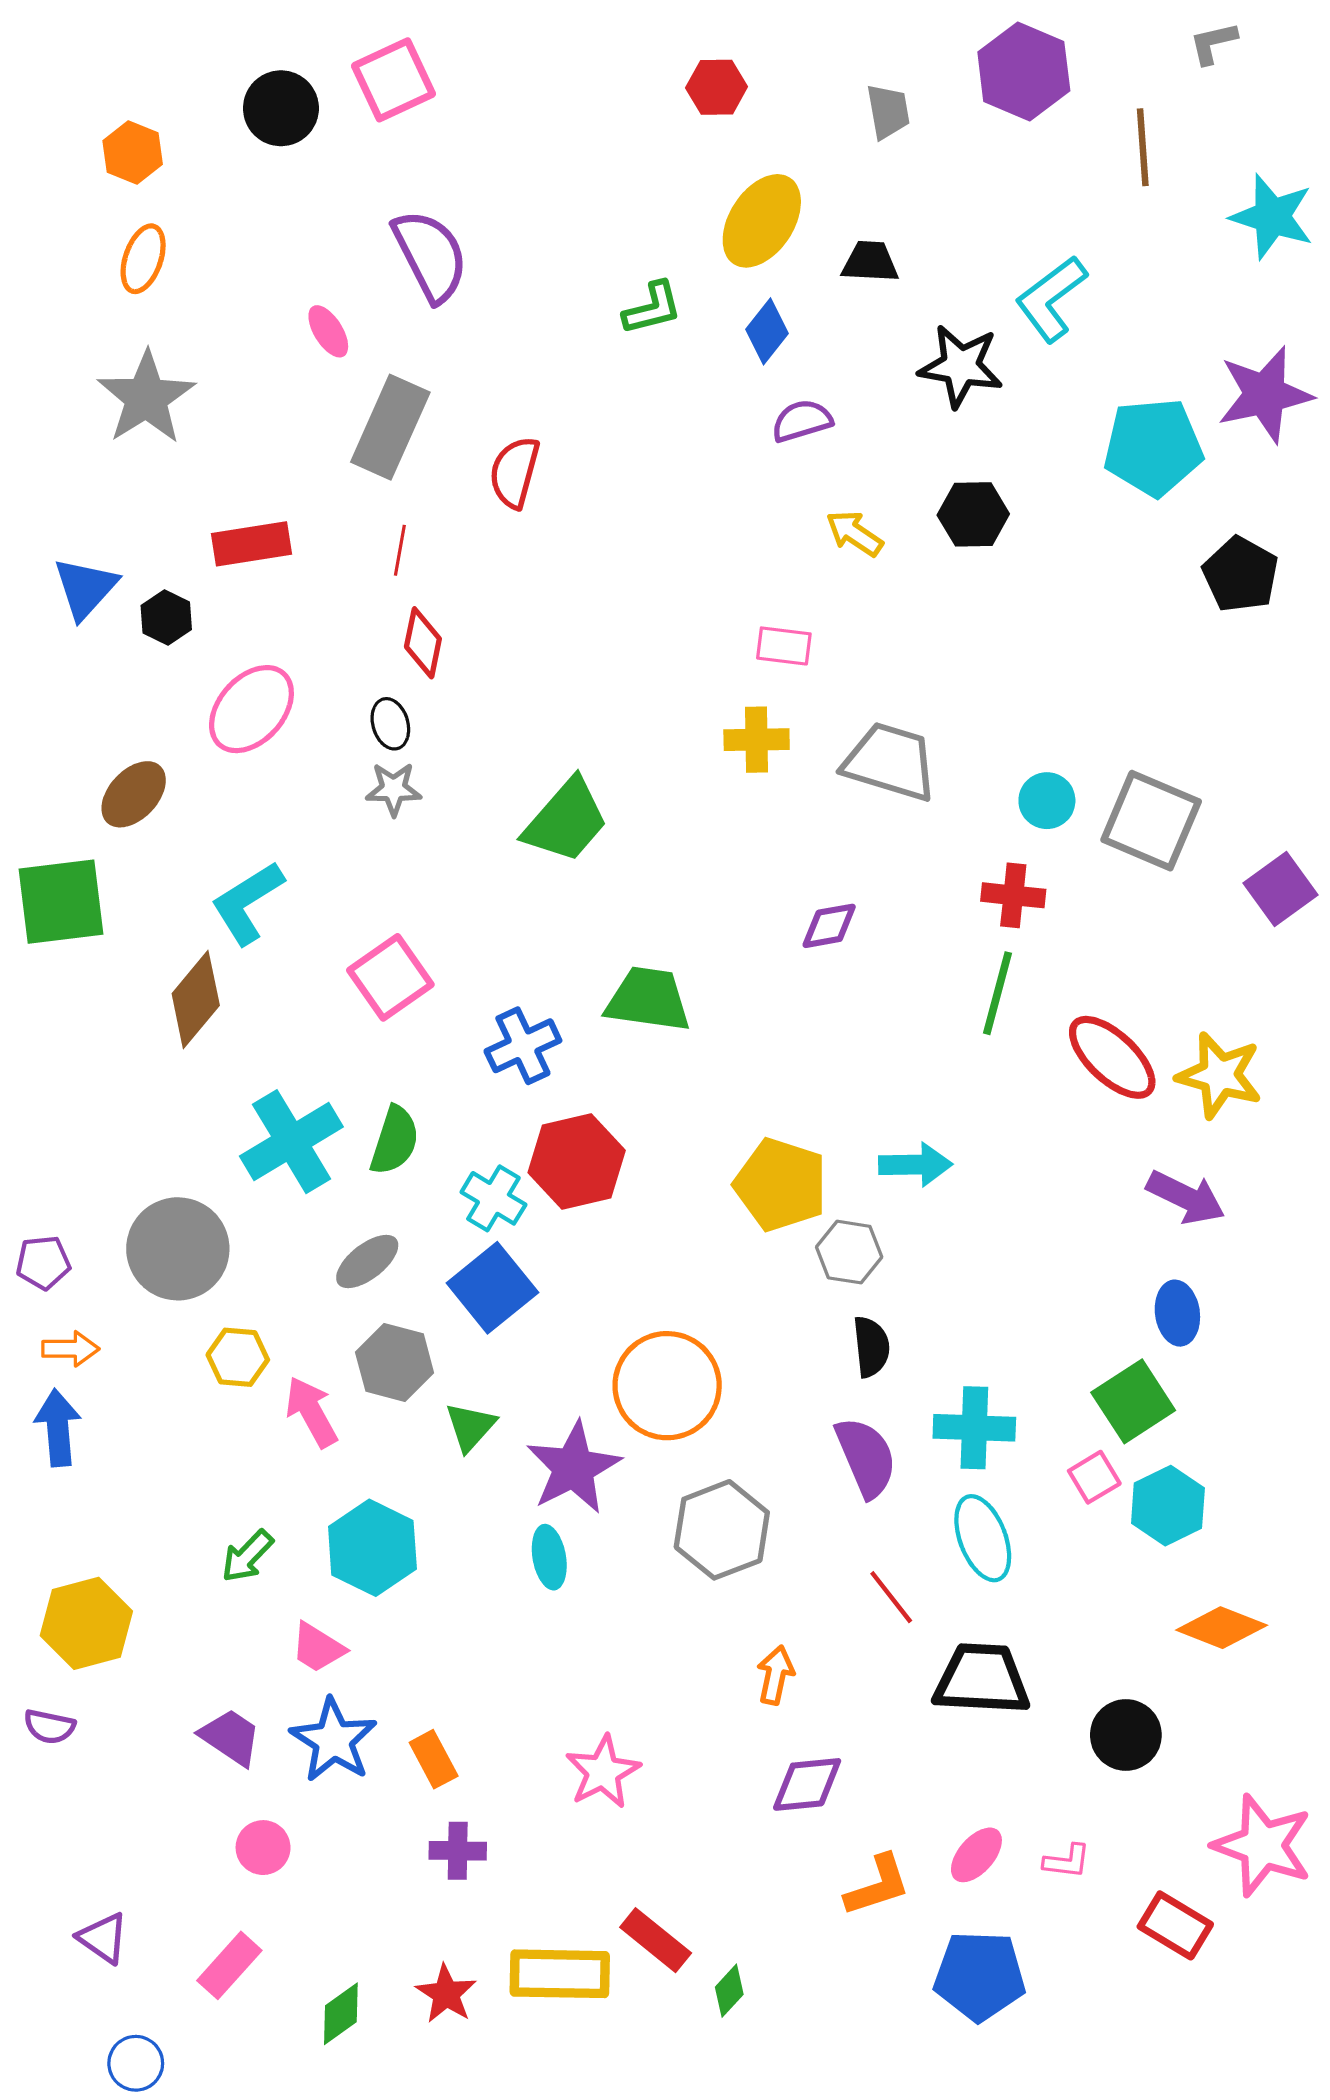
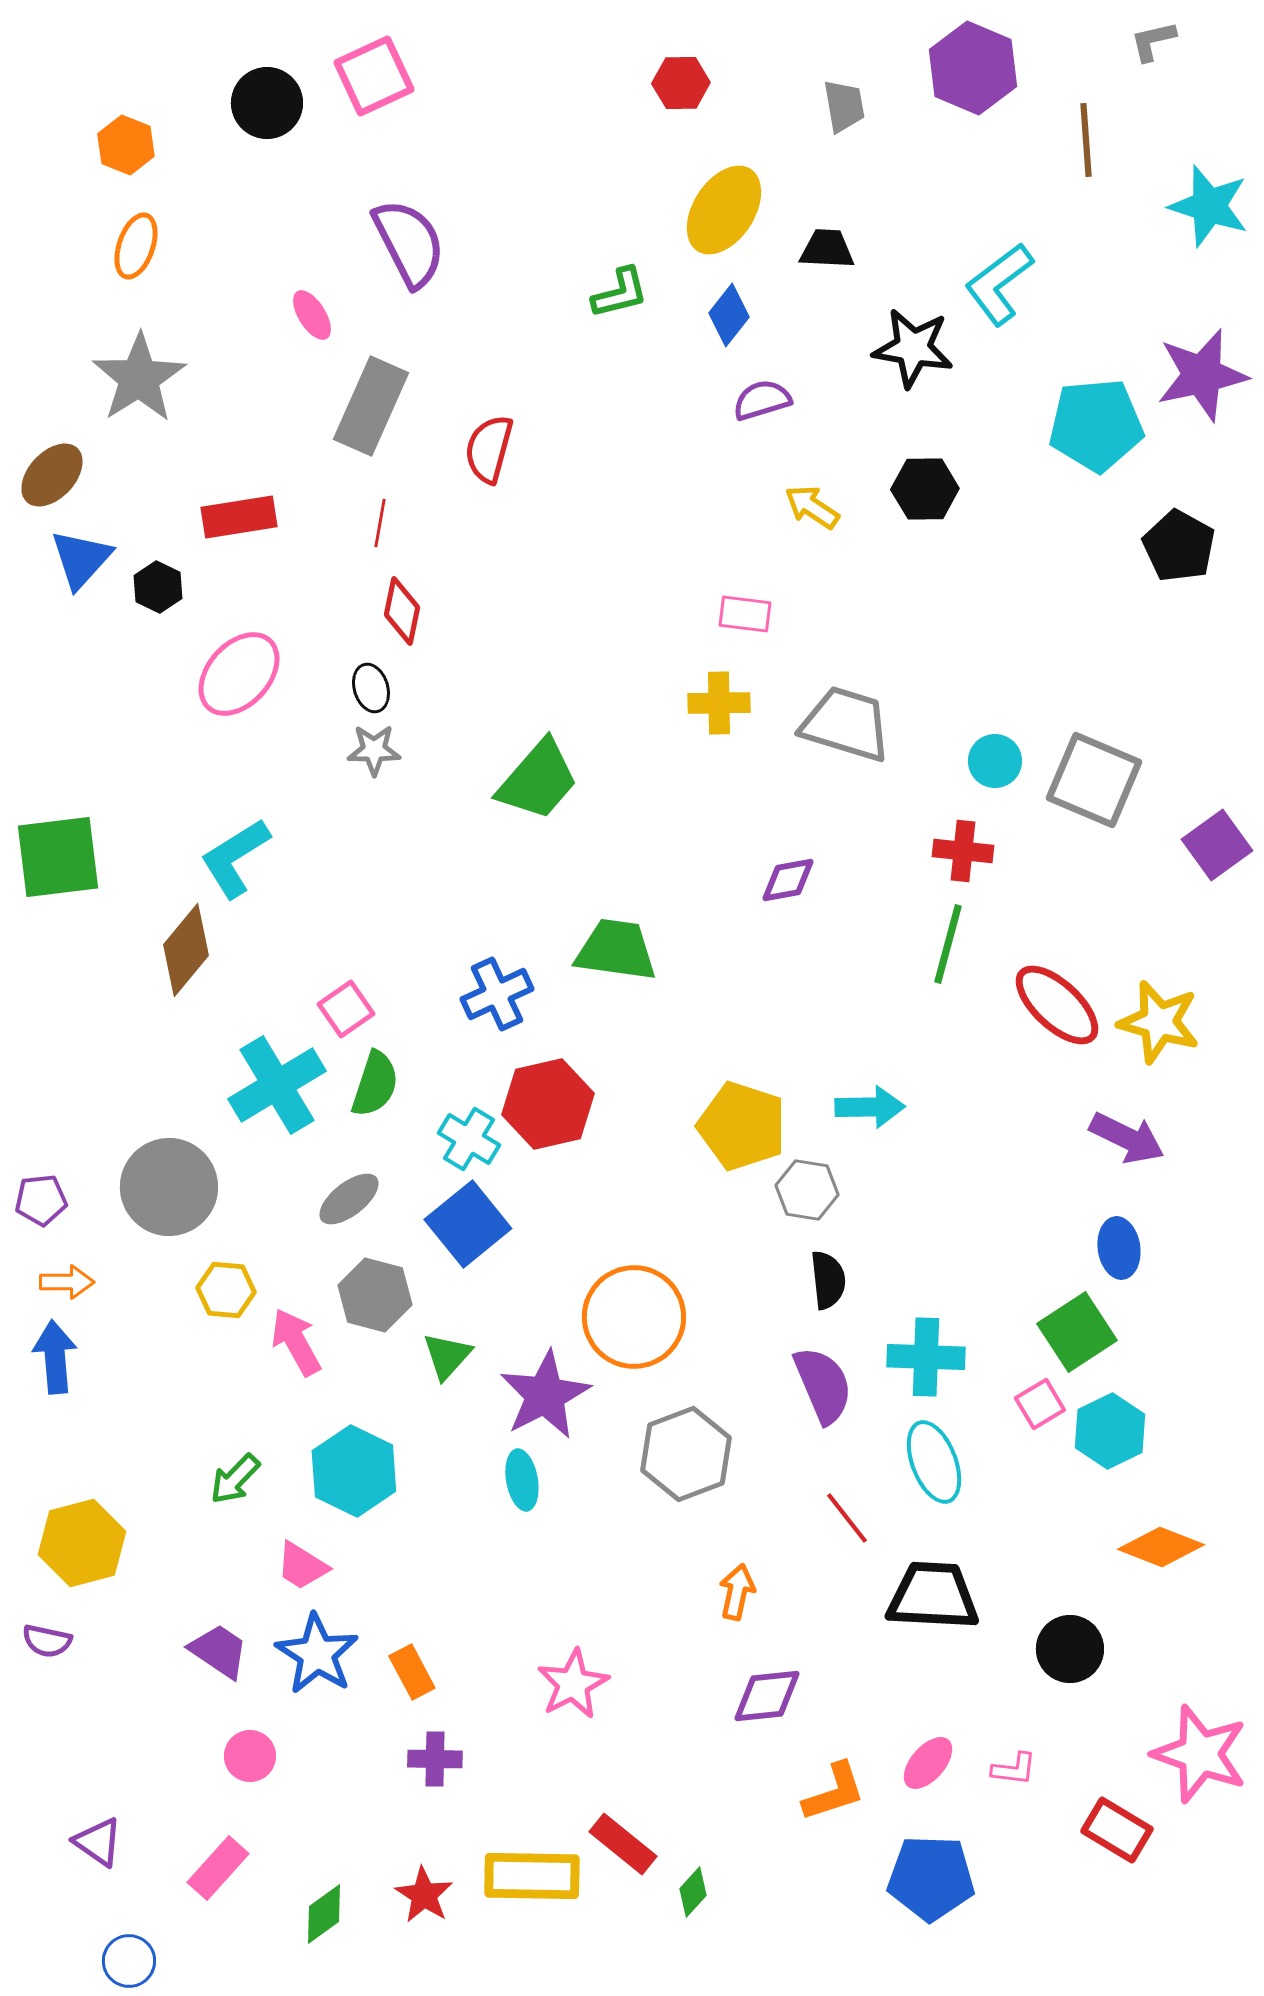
brown ellipse: (134, 794) -> (52, 475), moved
pink square: (390, 977) -> (346, 1009), moved, size x0.7

